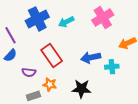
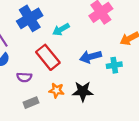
cyan arrow: (66, 22) -> (61, 29), moved
orange star: (50, 85) -> (57, 90), moved

